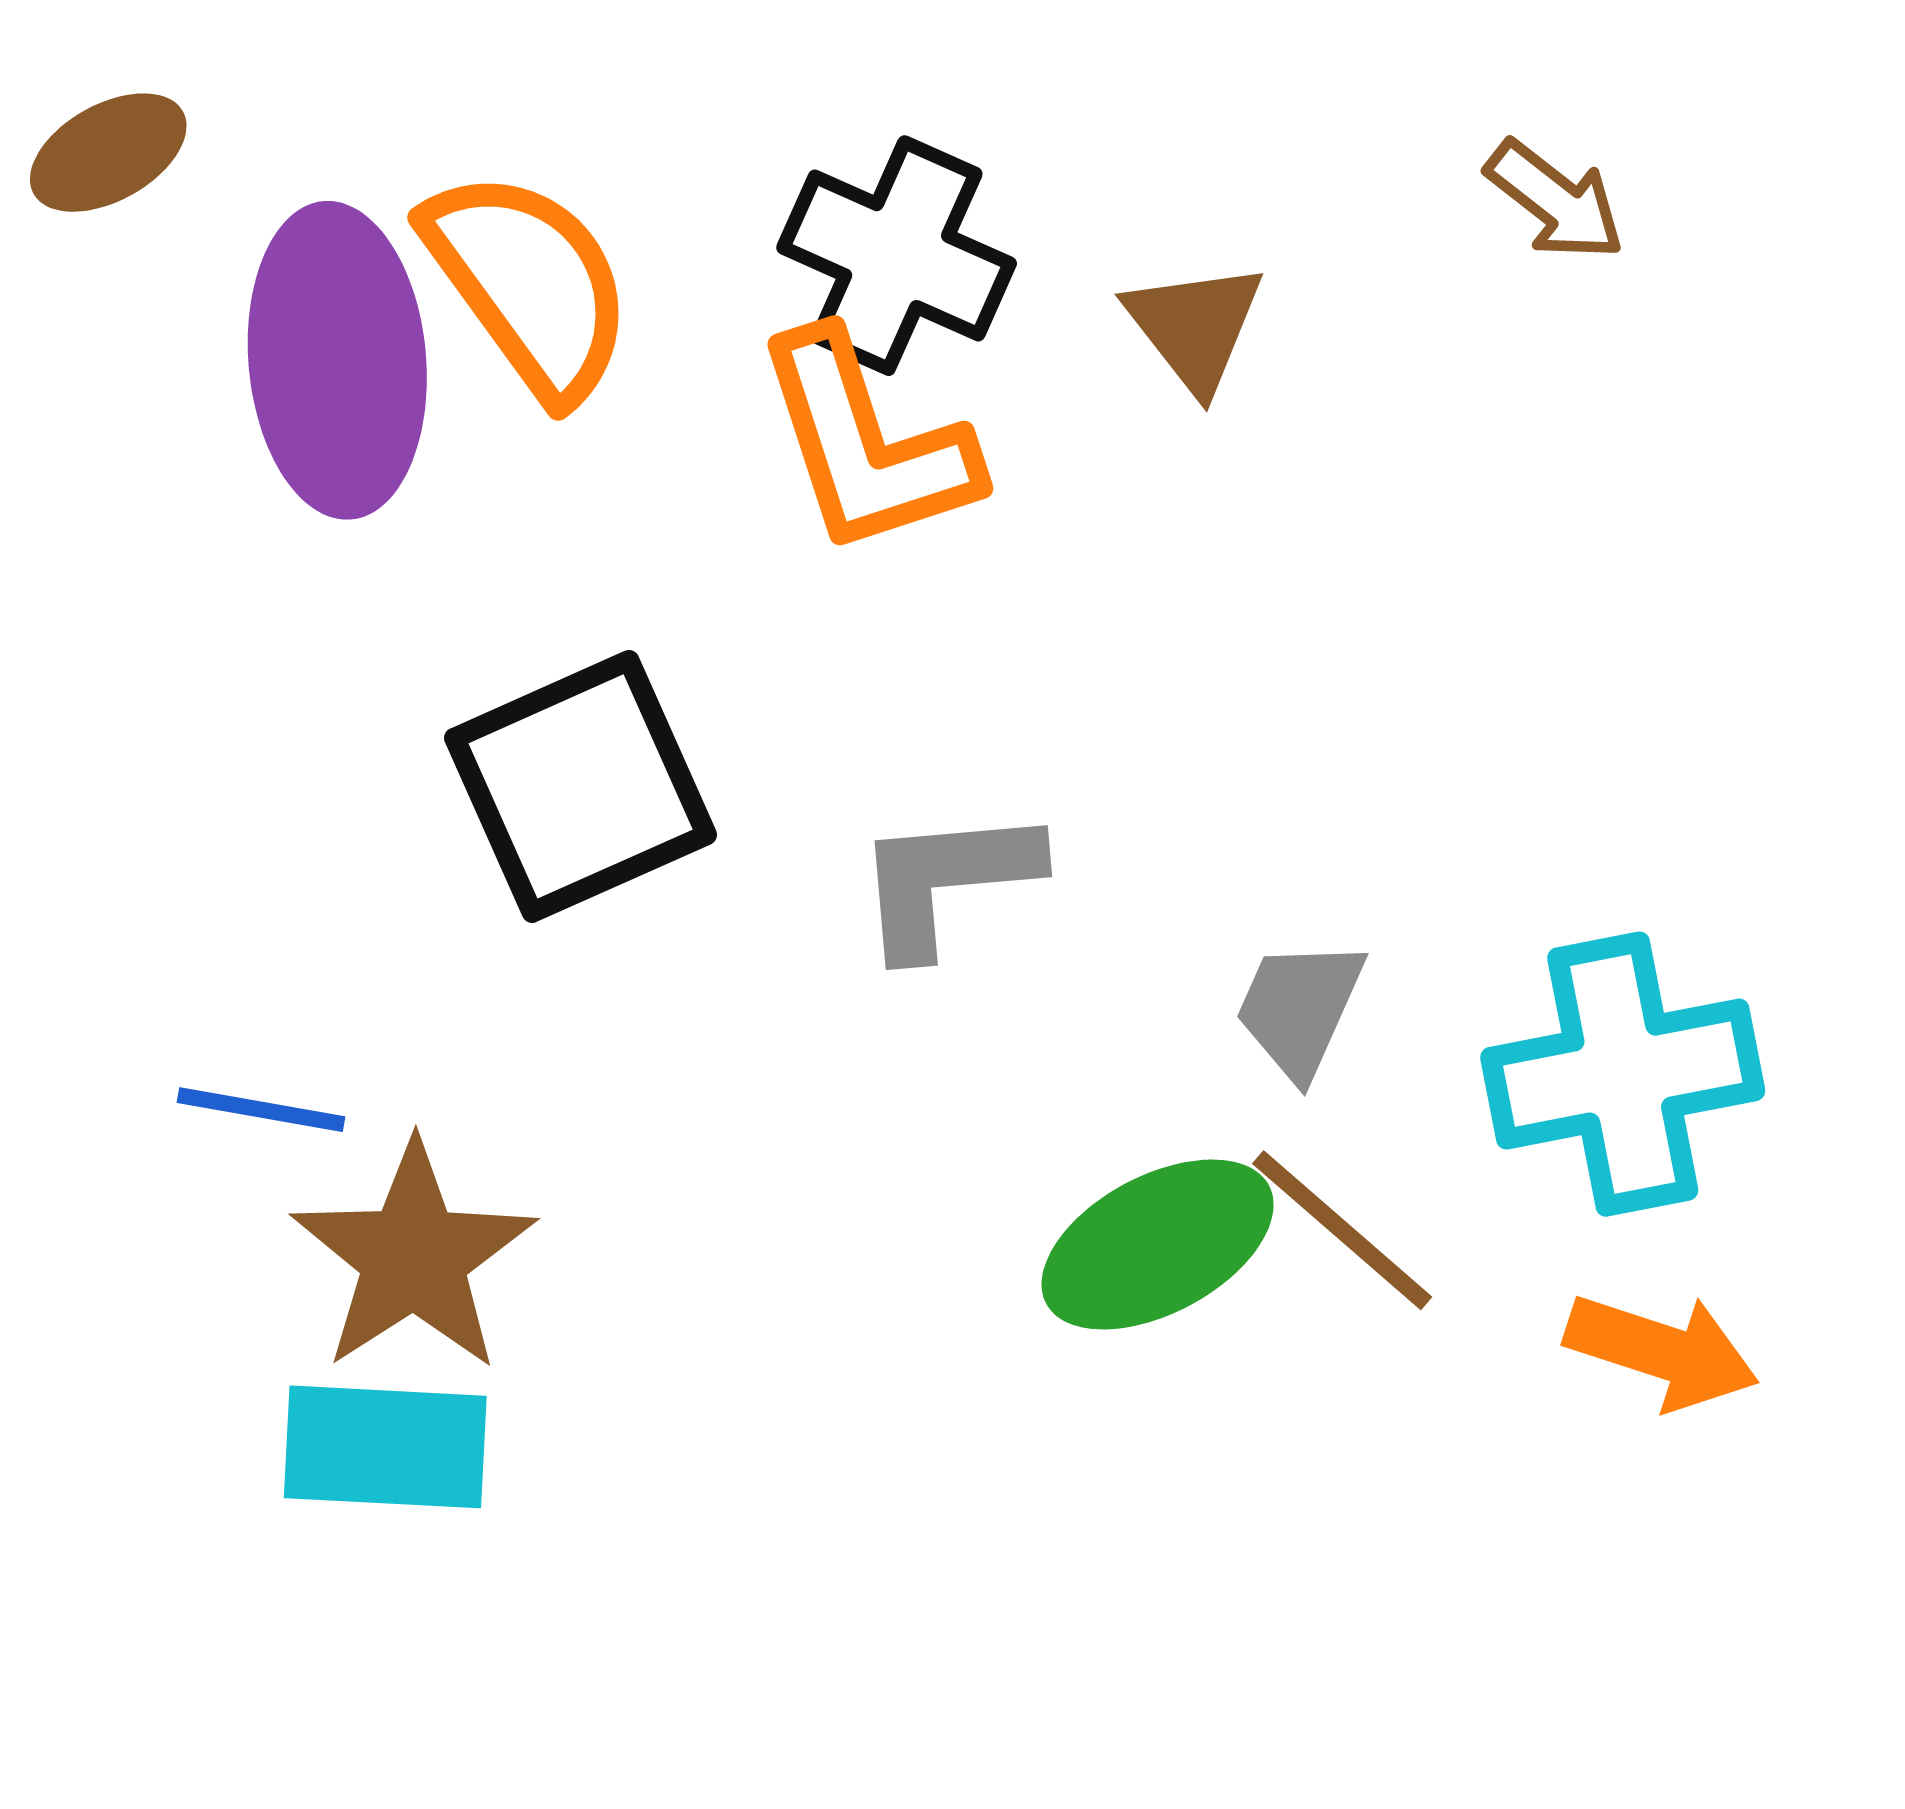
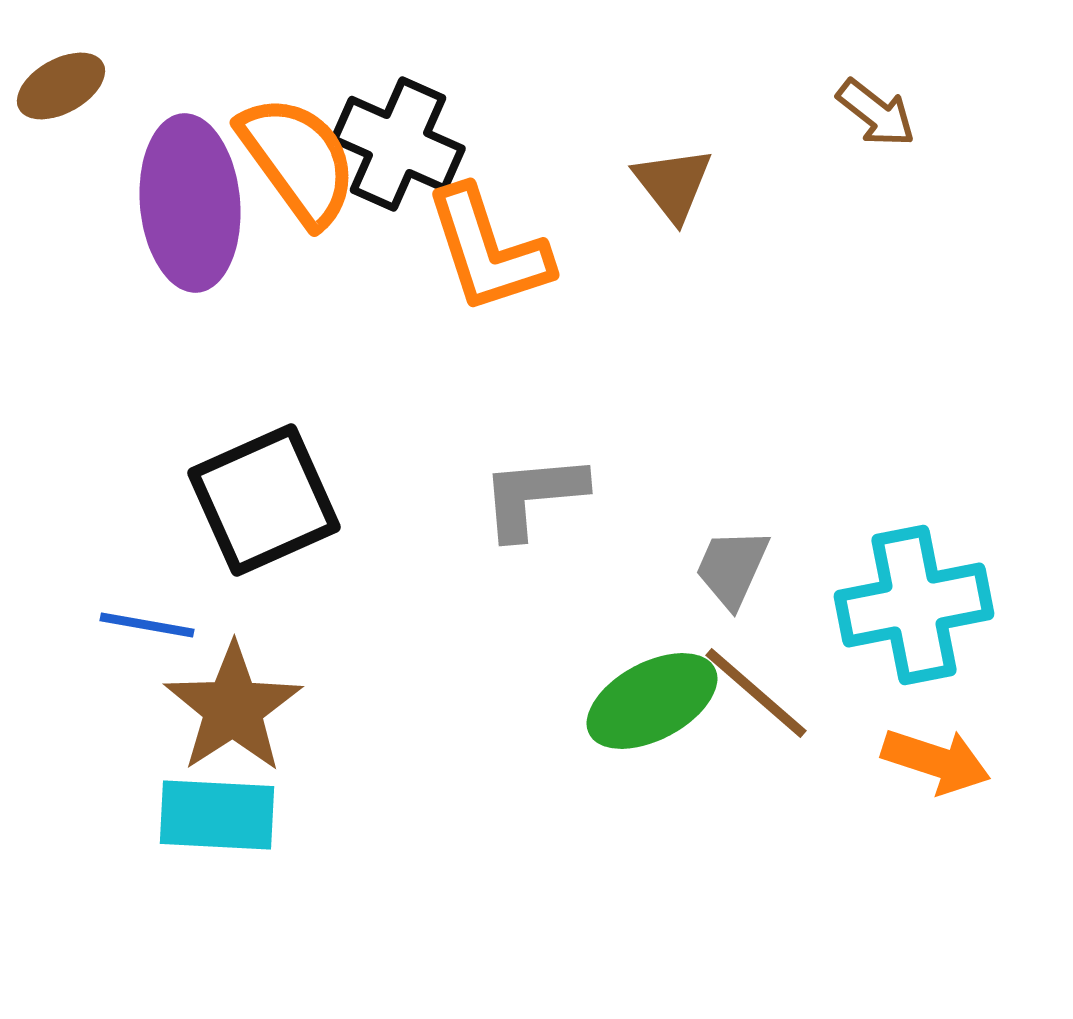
black cross: (897, 256) -> (398, 144), moved
black square: (581, 786) -> (264, 500), moved

